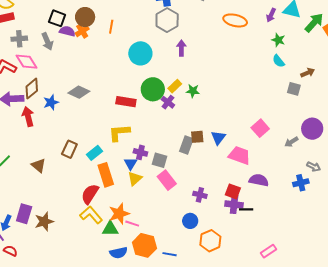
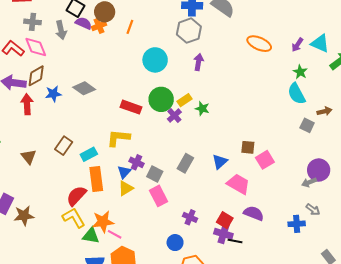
cyan semicircle: (279, 61) -> (296, 94), size x1.5
brown square: (197, 137) -> (248, 147), moved
gray arrow: (291, 142) -> (309, 182), moved

